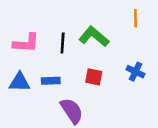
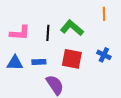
red square: (94, 77) -> (72, 59), size x1.5

